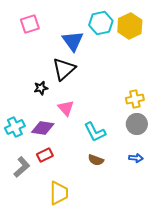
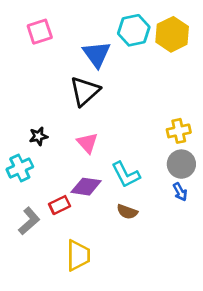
black star: (41, 88) -> (38, 136), moved
purple diamond: (43, 128) -> (86, 187), moved
blue arrow: (136, 158) -> (180, 192), moved, turned 56

